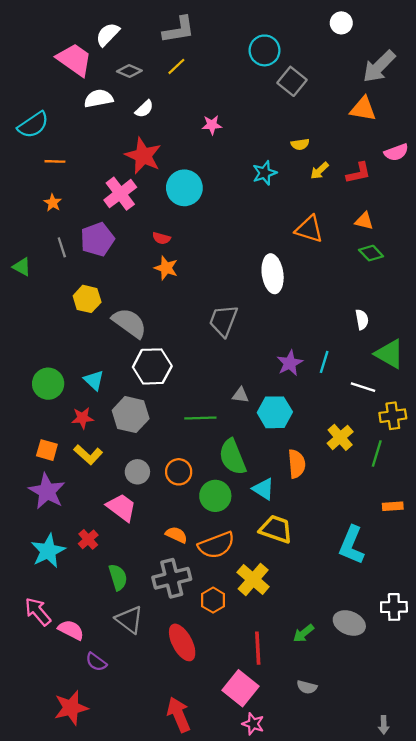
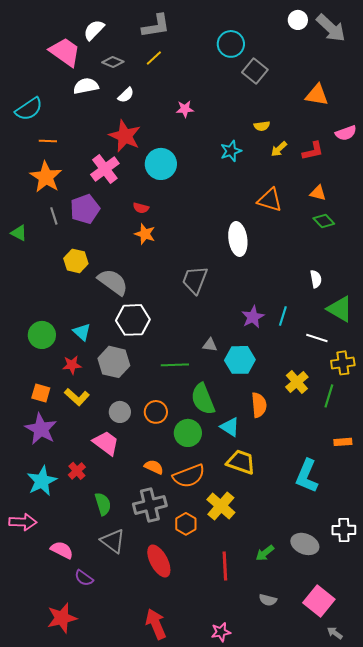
gray arrow: (379, 66) -> (331, 28), moved, turned -92
orange star: (53, 203) -> (46, 177), size x2.0
pink arrow: (38, 612) -> (23, 522), moved, turned 132
pink square: (240, 688) -> (319, 601), moved
pink star: (253, 724) -> (221, 632), turned -30
gray arrow: (384, 725) -> (335, 633), turned 126

